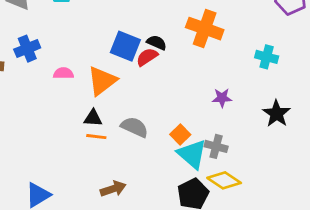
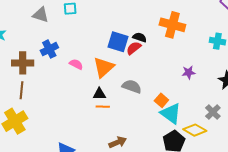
pink semicircle: (63, 73) -> (76, 64), turned 32
gray semicircle: (134, 127) -> (132, 86), moved
gray cross: (216, 146) -> (213, 112), moved, turned 35

